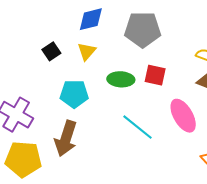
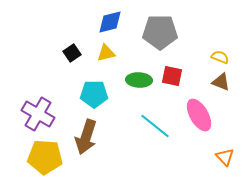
yellow triangle: (87, 51) -> (106, 53), turned 36

